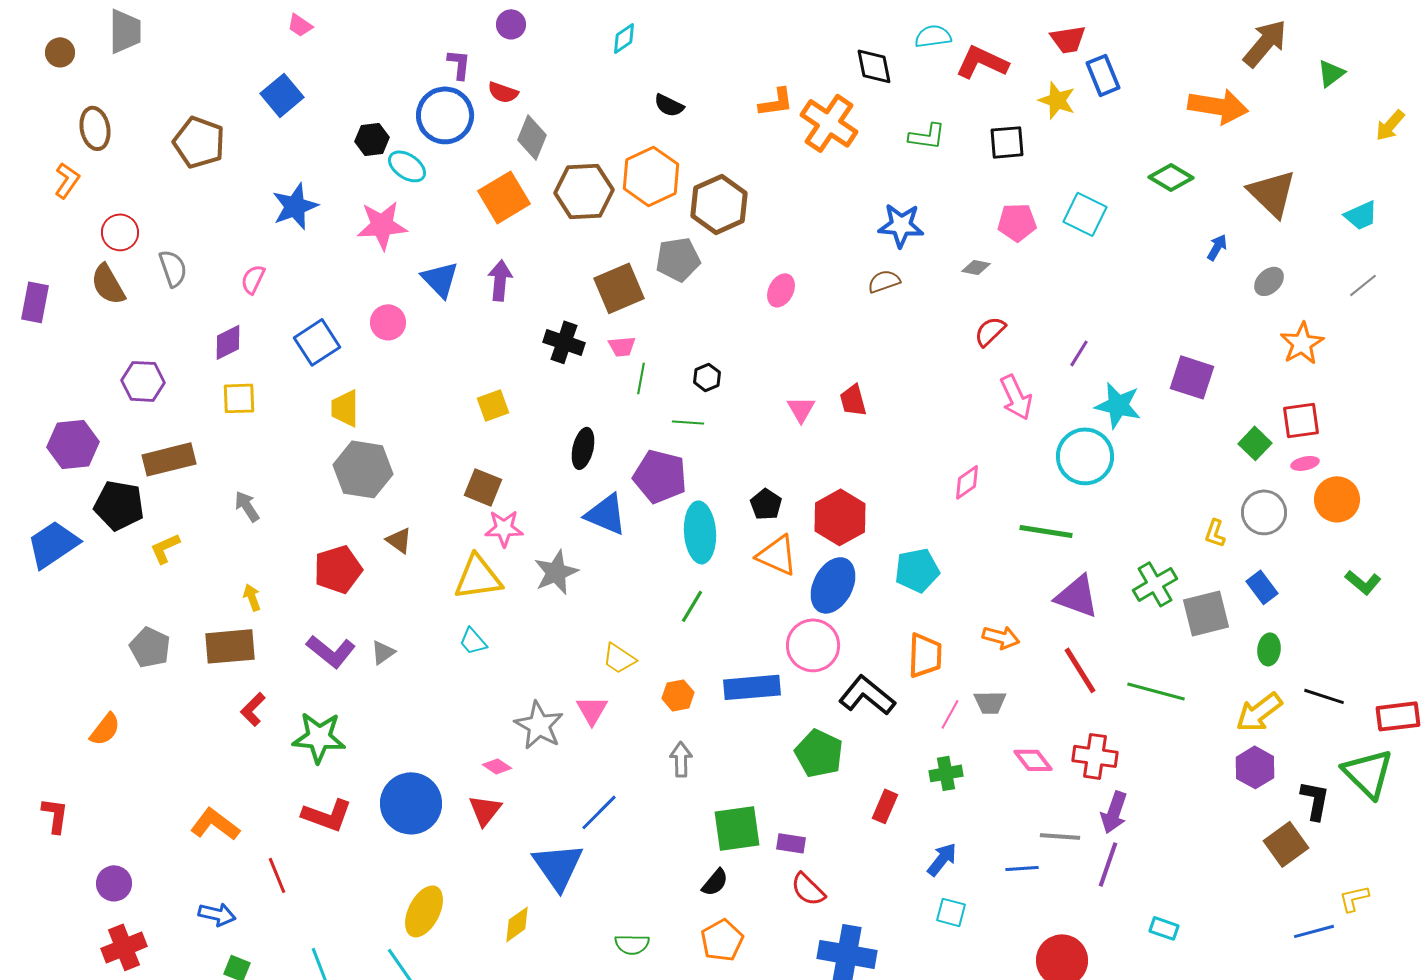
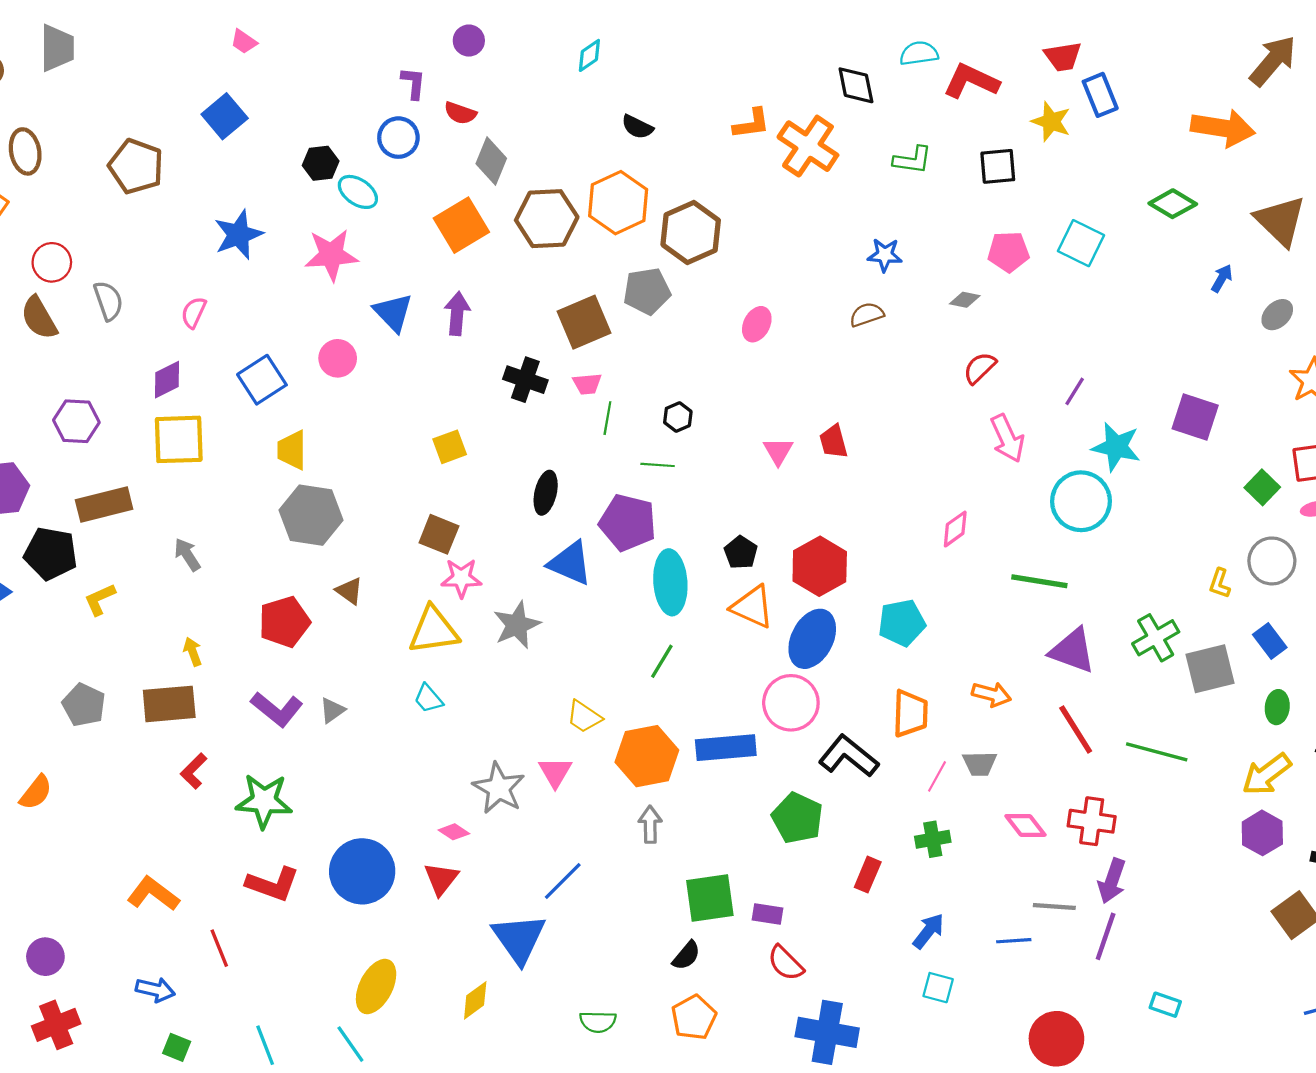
blue circle: (445, 115) -> (398, 138), size x0.7
blue star: (901, 225) -> (885, 255), size x0.7
yellow square: (239, 398) -> (179, 439), size x1.5
orange hexagon: (678, 695) -> (647, 756), size x1.8

